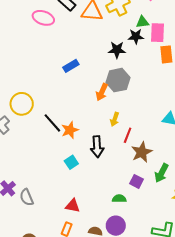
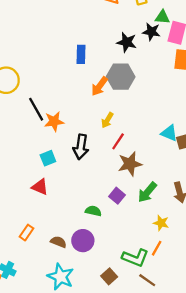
blue rectangle: (71, 66) -> (81, 54), moved, turned -70
red triangle: (73, 206) -> (40, 187), moved

